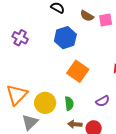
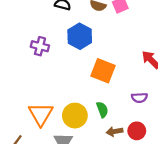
purple cross: (20, 38) -> (40, 46), moved
purple semicircle: (103, 101) -> (139, 98), turned 40

